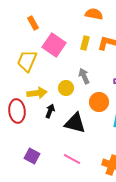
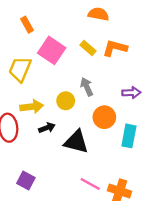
yellow rectangle: (85, 43) -> (88, 48), turned -64
black arrow: (50, 111) -> (47, 128), turned 48
pink line: (72, 159) -> (90, 184), moved

